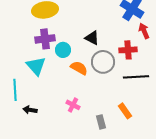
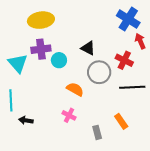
red cross: (128, 50) -> (124, 60), turned 30
cyan triangle: (36, 66) -> (18, 63), moved
orange semicircle: (79, 68) -> (75, 89), moved

